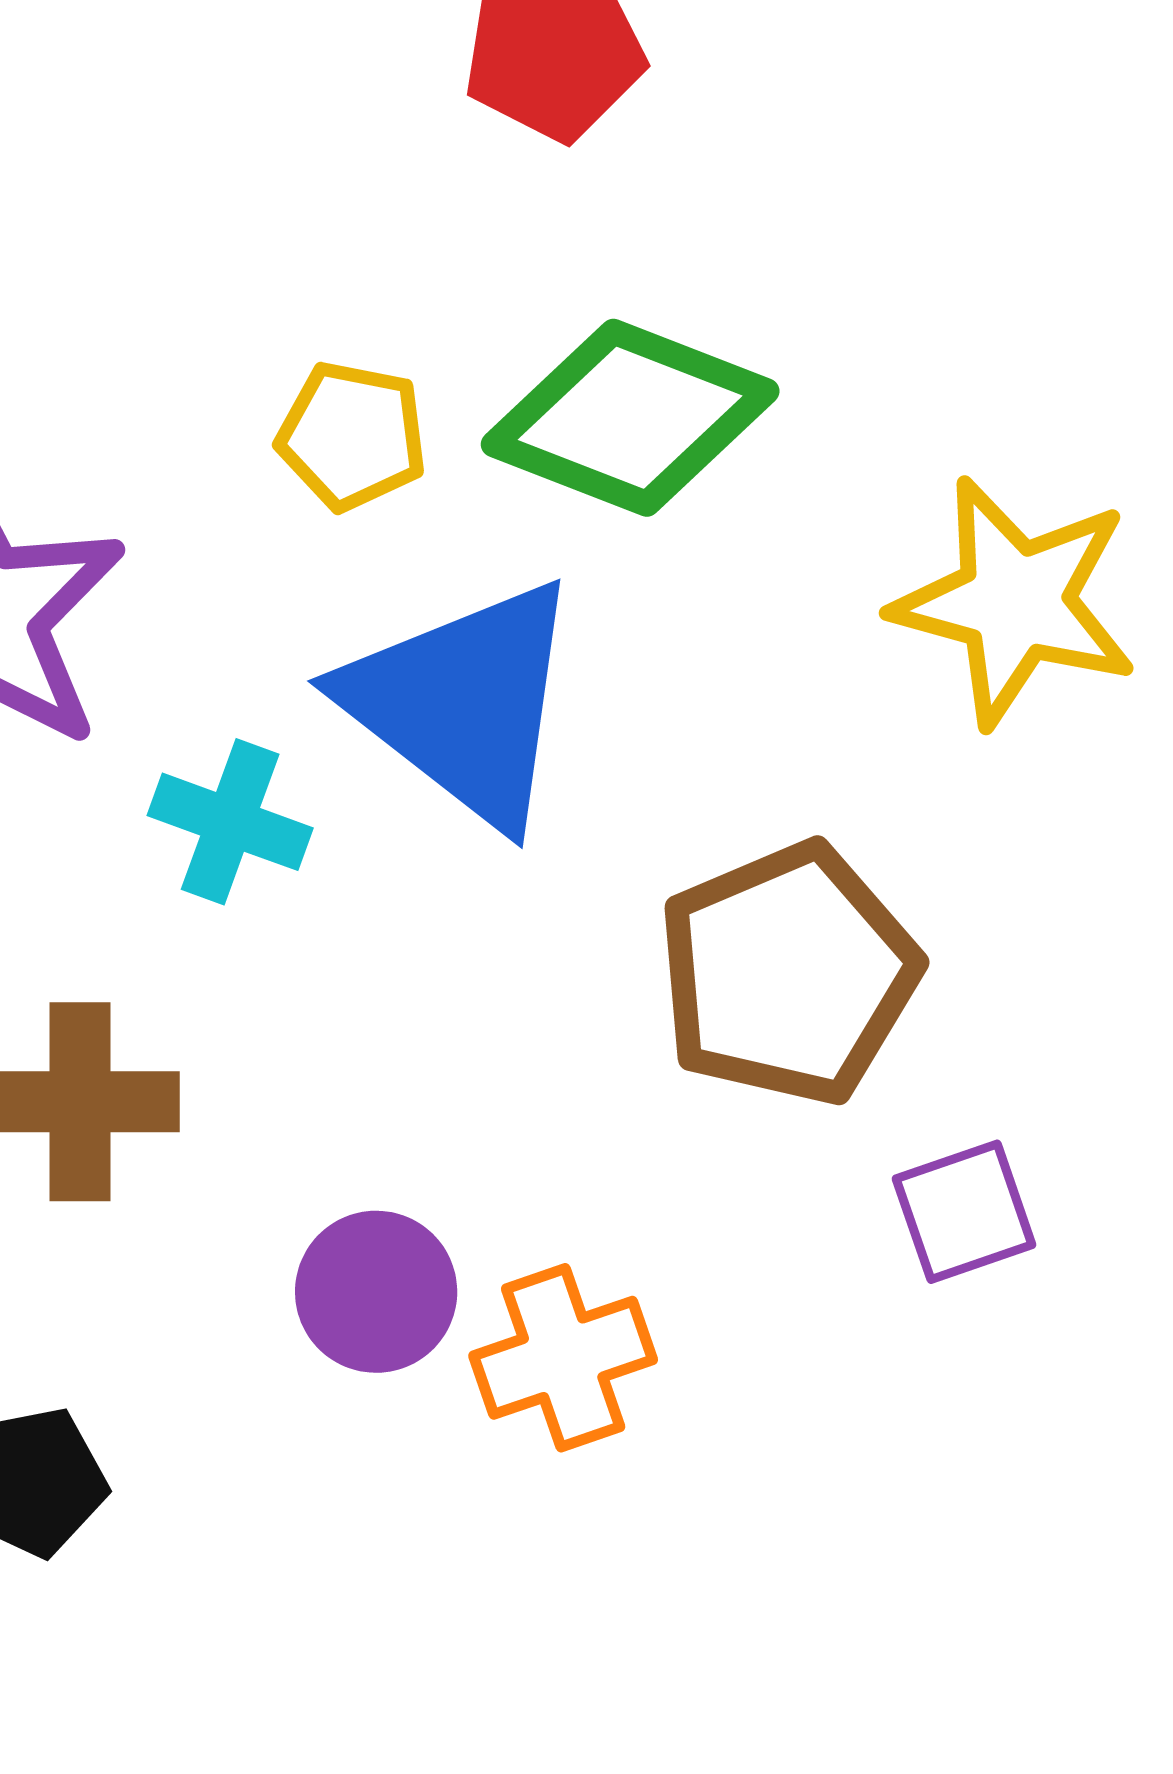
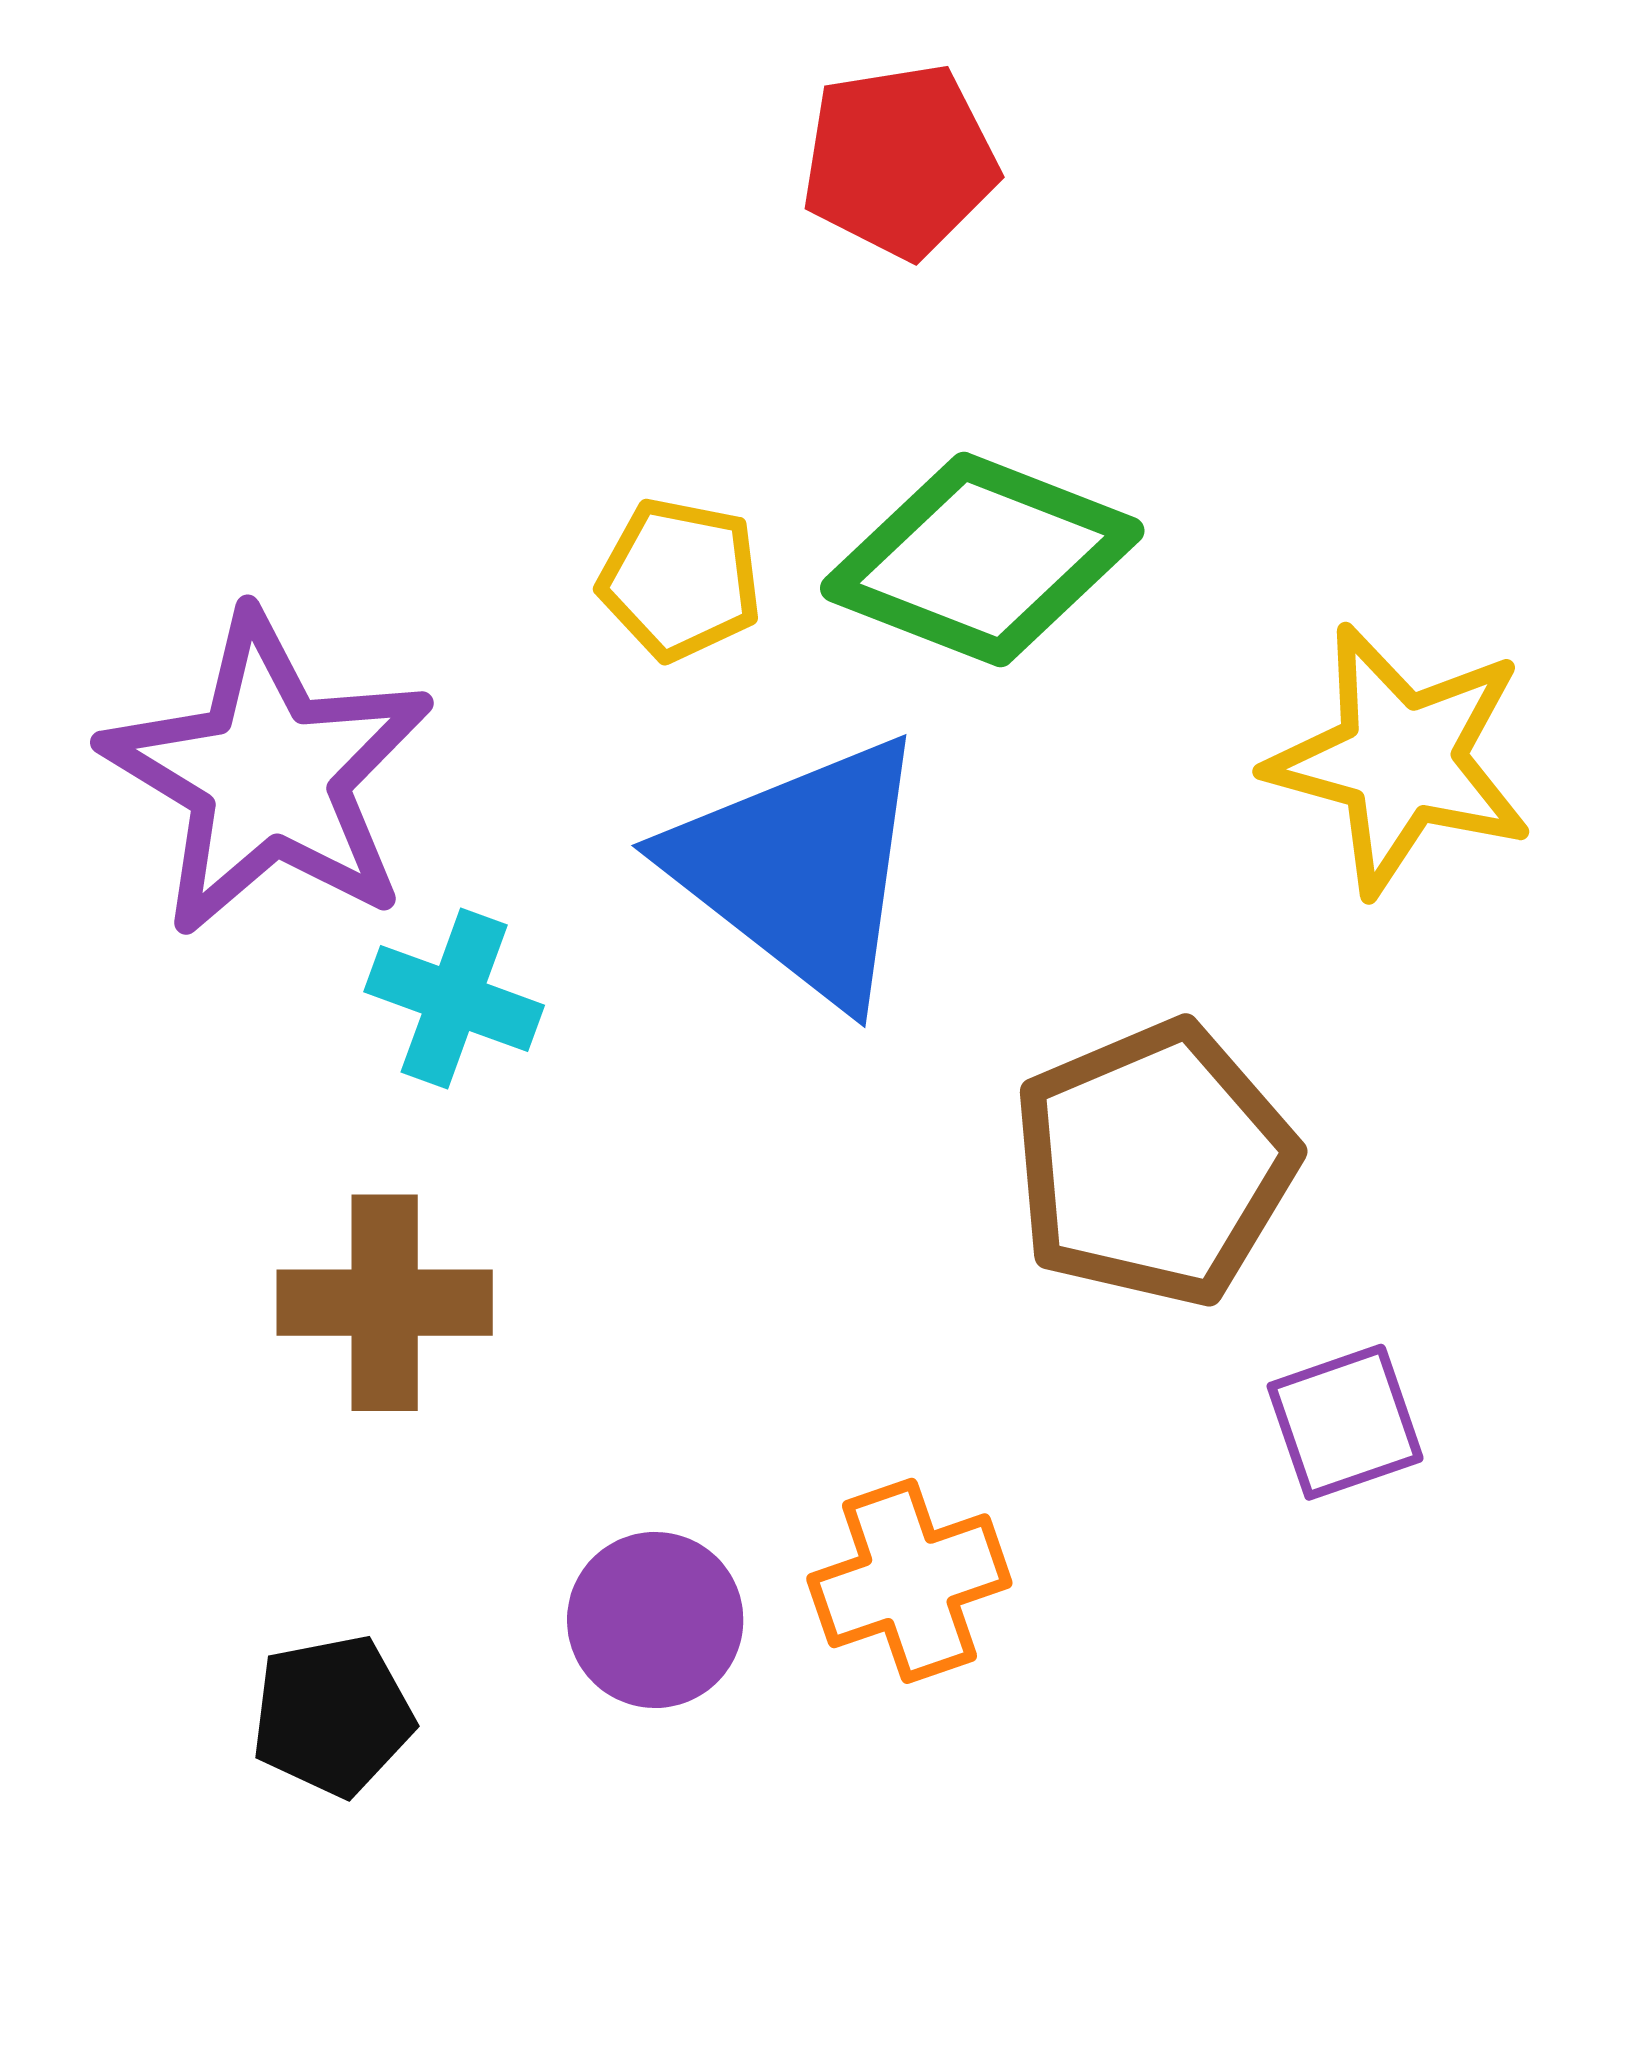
cyan cross: (230, 822) -> (454, 998), moved
purple circle: (376, 1292) -> (655, 1620), moved

